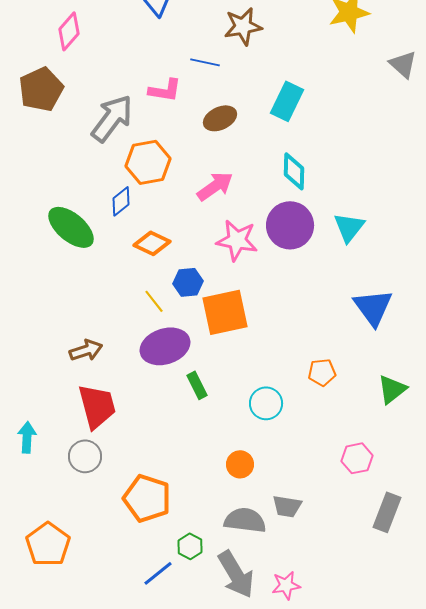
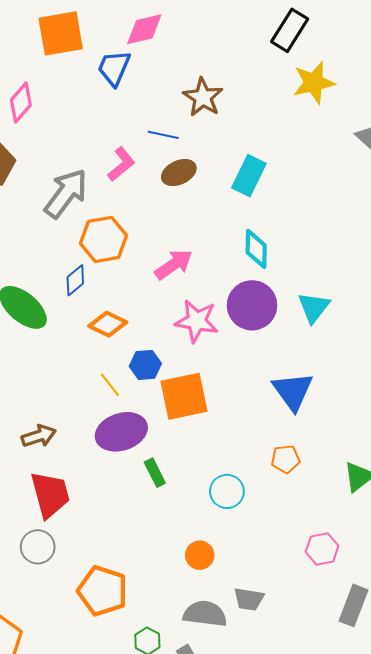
brown star: (243, 26) -> (203, 97), turned -30
pink L-shape: (165, 90) -> (121, 164), turned -48
brown ellipse: (220, 118) -> (179, 173), moved
blue triangle: (373, 307) -> (293, 391), moved

